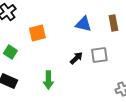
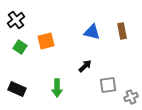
green square: (10, 52) -> (20, 47), moved
gray square: (99, 55) -> (108, 85), moved

